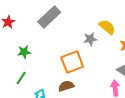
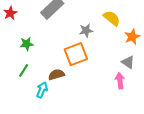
gray star: (90, 39) -> (86, 30), moved
brown semicircle: (66, 86) -> (56, 75), moved

